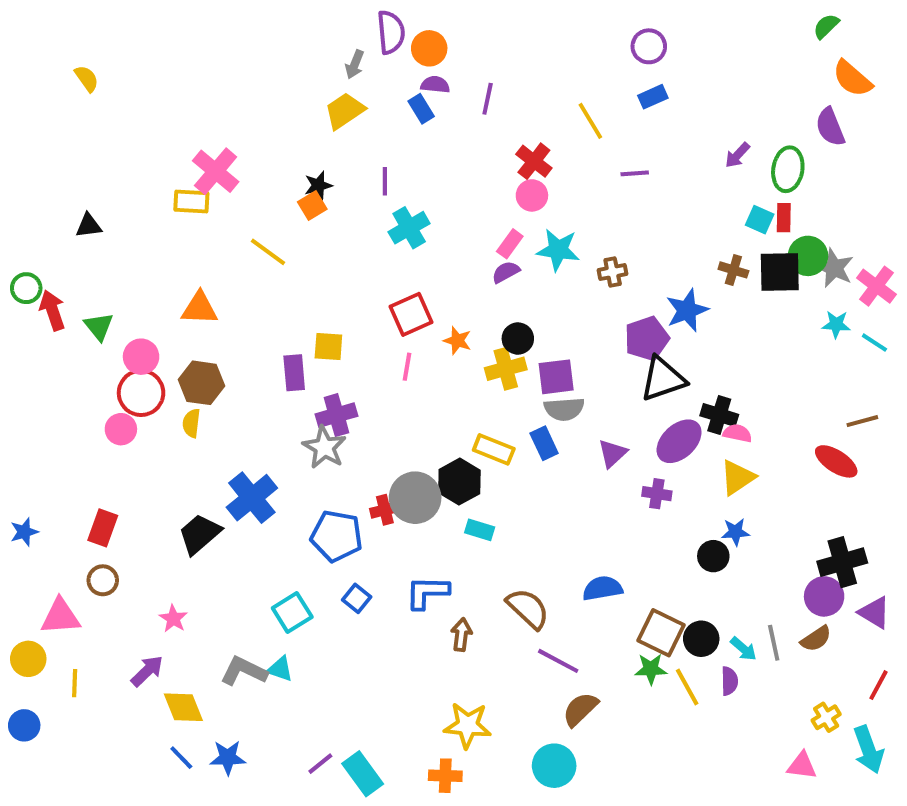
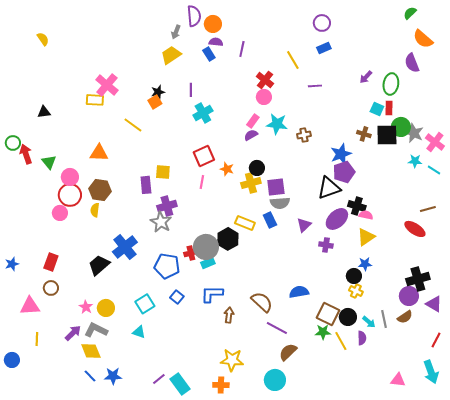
purple pentagon: (647, 339) -> (344, 172), moved
cyan rectangle: (480, 530) -> (208, 263), moved, turned -40
yellow circle: (28, 659) -> (106, 308), moved
gray L-shape: (244, 671) -> (96, 330), moved
yellow cross: (826, 717) -> (356, 291), moved, turned -32

